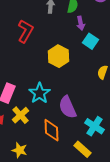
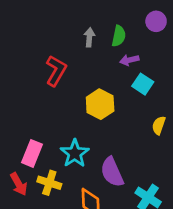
purple arrow: (81, 23) -> (129, 60), turned 88
yellow cross: (21, 115) -> (49, 183), turned -30

